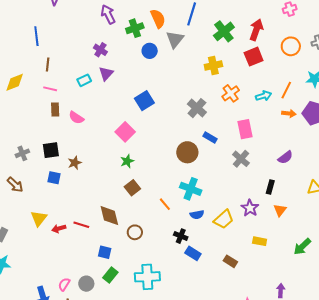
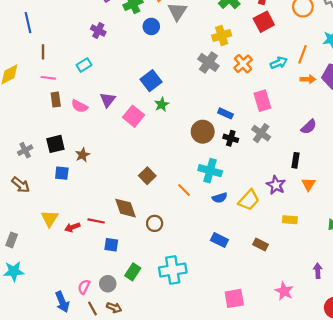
purple triangle: (106, 73) -> (108, 100), moved
gray cross: (197, 108) -> (208, 62), moved
green star: (127, 161) -> (162, 104), moved
black cross: (181, 236) -> (231, 138), moved
blue square: (105, 252) -> (111, 245), moved

